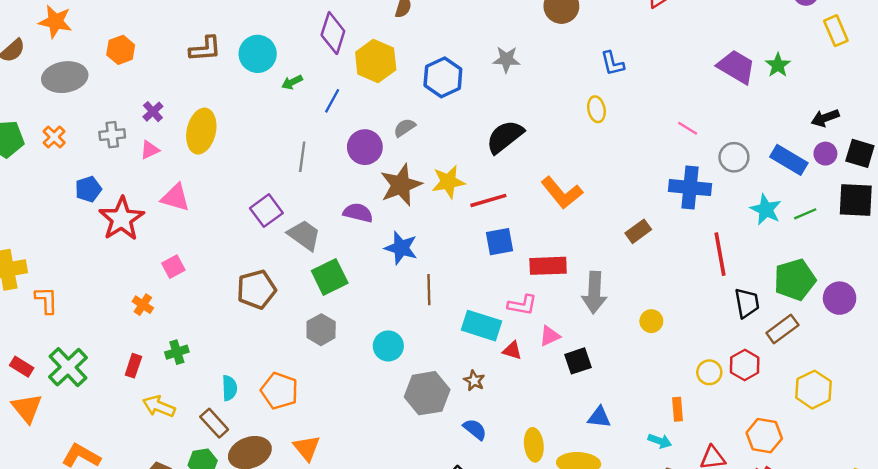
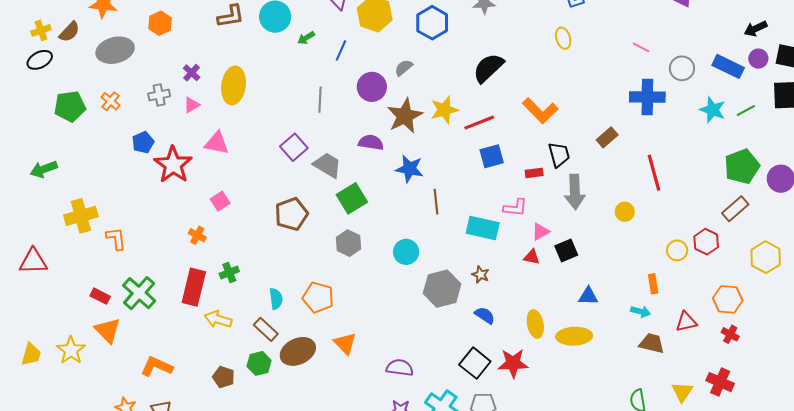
red line: (720, 254) -> (654, 173), moved
red rectangle: (548, 266) -> (534, 173), size x0.6
black trapezoid: (747, 303) -> (559, 155), moved
red triangle: (512, 351) -> (532, 257), moved
red rectangle: (133, 366) -> (194, 287), size x1.8

